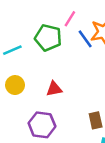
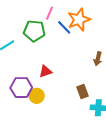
yellow circle: (15, 85) -> (37, 96), moved
purple hexagon: (42, 125) -> (21, 88), moved

